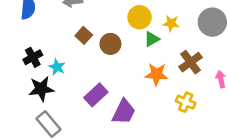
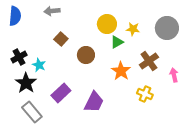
brown circle: (110, 44) -> (86, 55), moved
orange star: (157, 74) -> (121, 71), turned 30
black star: (41, 89) -> (26, 83), turned -30
purple rectangle: (96, 95) -> (61, 93), moved

